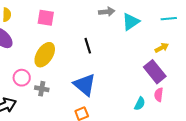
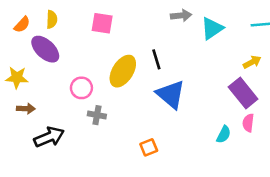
yellow ellipse: (45, 55) -> (123, 71), moved
pink circle: (22, 78) -> (81, 88), moved
blue triangle: (85, 85) -> (171, 94), moved

